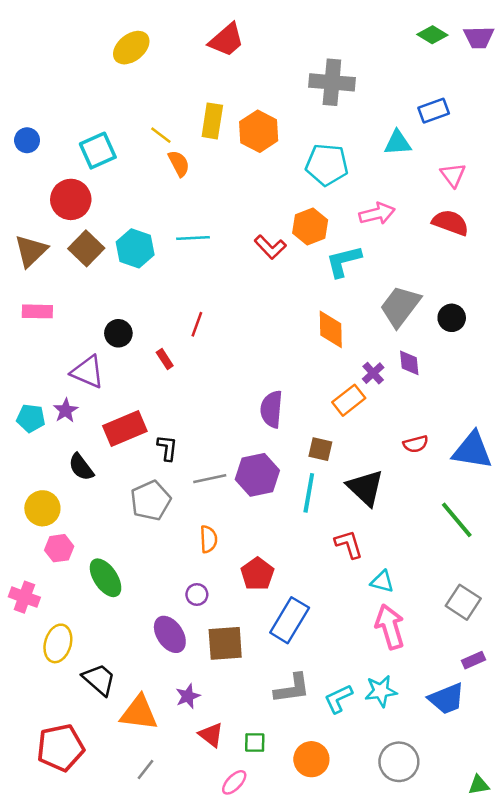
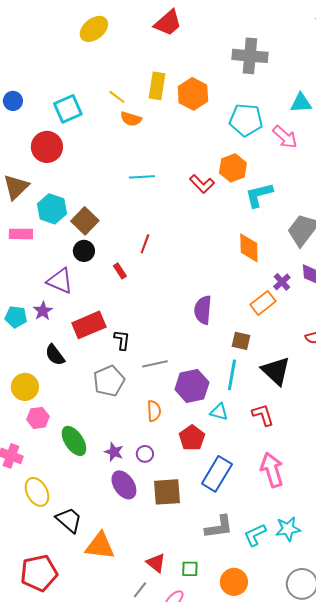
orange semicircle: (179, 163) -> (131, 119), turned 135
pink arrow: (377, 214) -> (285, 137), moved, turned 56
brown square: (86, 248) -> (85, 221), moved
cyan hexagon: (135, 248) -> (52, 209), moved
purple hexagon: (257, 475) -> (192, 386), moved
cyan triangle: (382, 582) -> (219, 412), moved
pink arrow: (390, 627) -> (272, 470), moved
yellow ellipse: (58, 643) -> (37, 492), turned -44
purple star: (188, 696) -> (114, 452), moved, turned -30
gray line: (145, 770) -> (140, 590), moved

